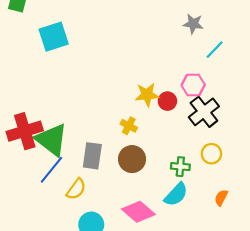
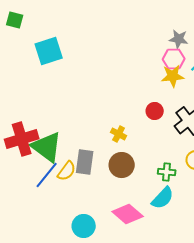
pink hexagon: (193, 85) -> (174, 59), moved
yellow star: (147, 95) -> (173, 76), moved
yellow semicircle: (76, 189) -> (67, 171), moved

